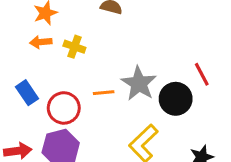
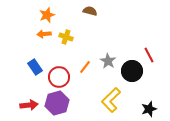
gray star: (139, 83) -> (108, 61), size x0.7
orange line: (104, 93) -> (85, 67), turned -48

